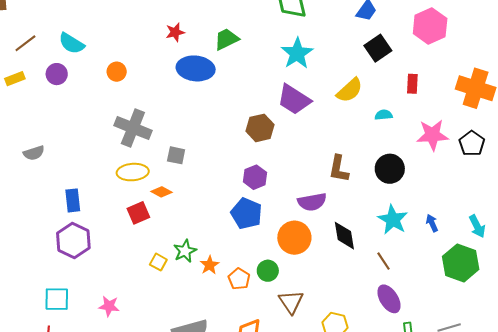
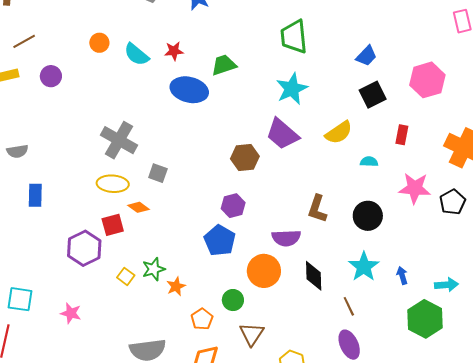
cyan semicircle: (71, 43) -> (136, 54), moved
orange circle: (117, 72) -> (99, 43), moved
blue rectangle: (73, 200) -> (35, 195), moved
cyan arrow: (477, 226) -> (446, 285), turned -75
purple hexagon: (73, 240) -> (84, 248), moved
orange pentagon: (239, 279) -> (202, 319), moved

